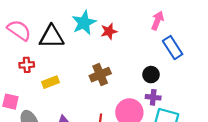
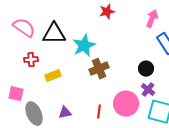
cyan star: (84, 23) -> (84, 46), moved
red star: (109, 31) -> (107, 12), moved
purple cross: (153, 97) -> (148, 90), turned 32

